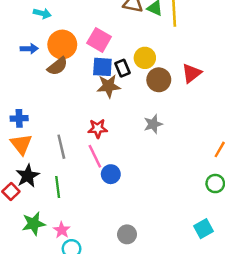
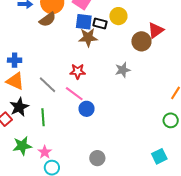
black rectangle: (122, 68) -> (100, 24), turned -56
brown circle: (159, 80) -> (141, 41), moved
orange triangle: (21, 144) -> (15, 81), turned -30
gray line: (61, 147) -> (48, 85), turned -36
pink line: (95, 156) -> (74, 94), turned -30

